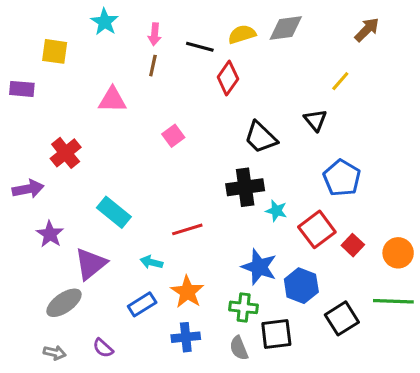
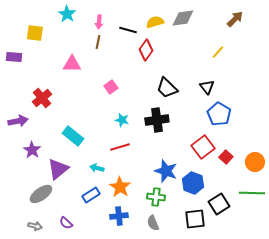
black triangle: (315, 120) -> (207, 87), moved
cyan star: (276, 211) -> (122, 120), moved
black square: (276, 334) -> (195, 219), moved

